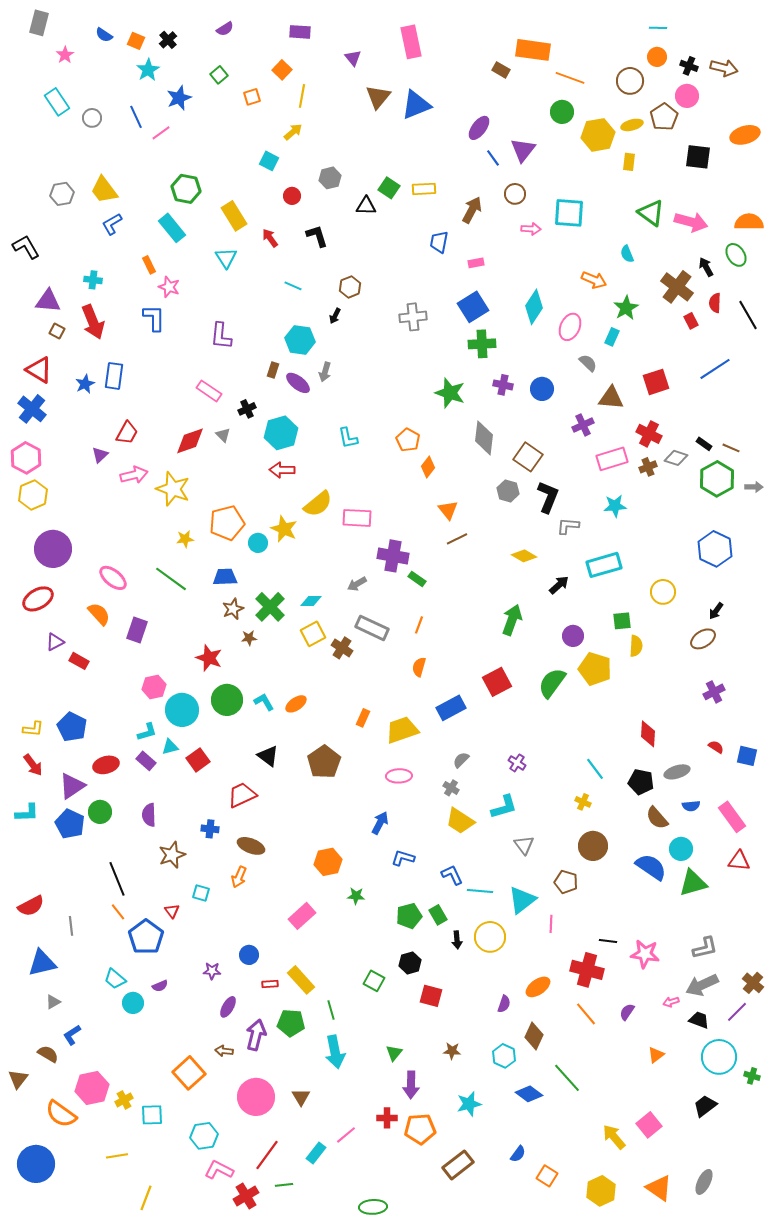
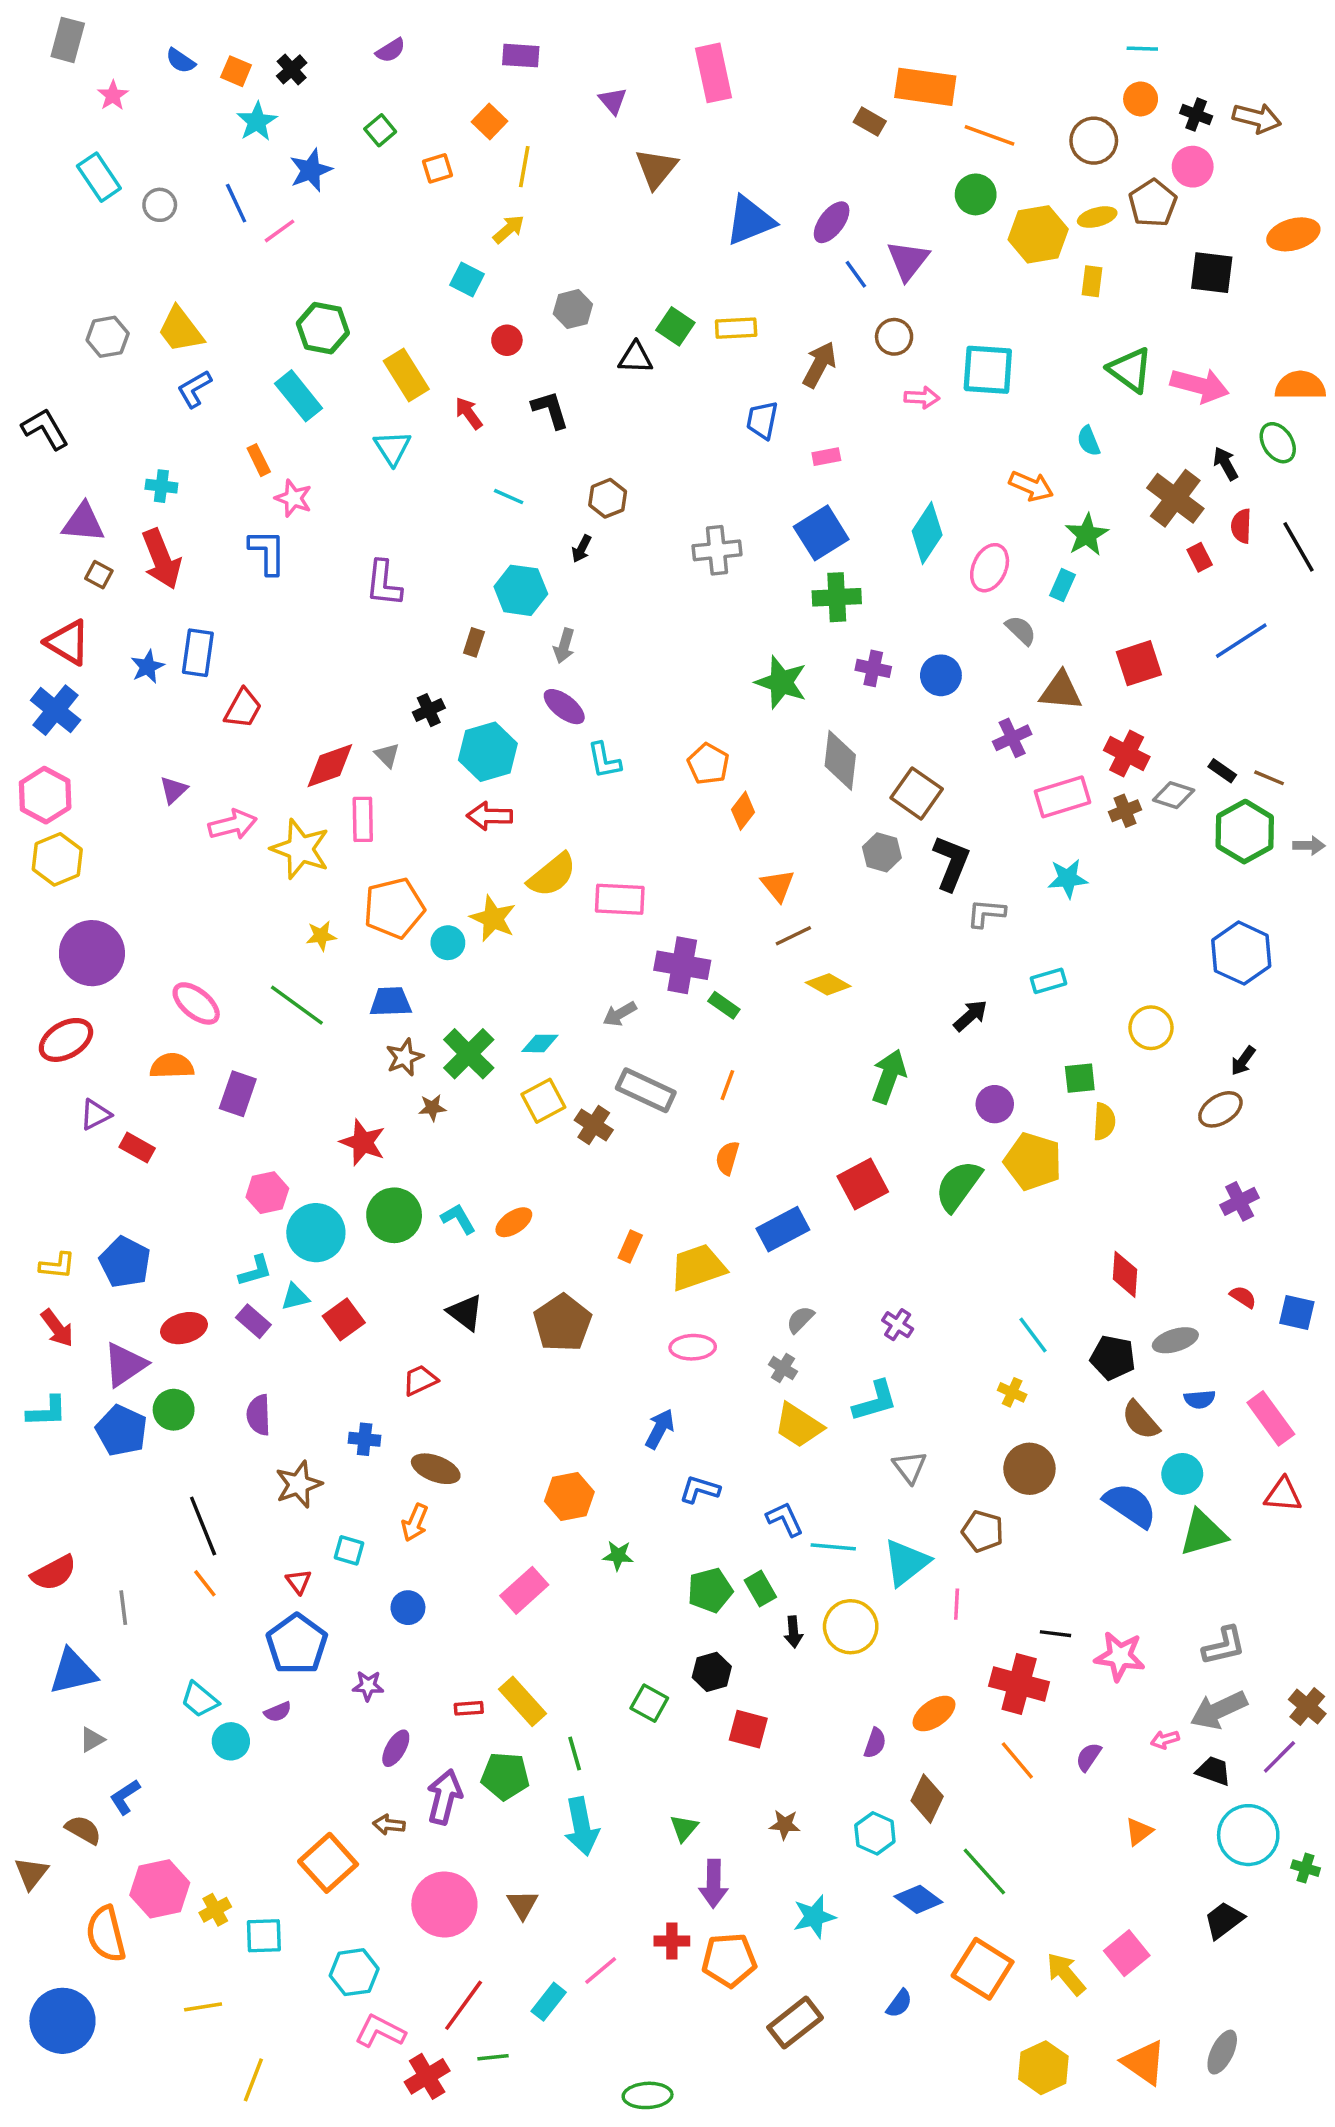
blue triangle: (416, 105) -> (750, 220), moved
purple ellipse: (298, 383) -> (564, 707), moved
pink rectangle: (209, 391) -> (363, 819), moved, turned 55
red trapezoid: (127, 433) -> (243, 708), moved
yellow diamond: (524, 556) -> (828, 984), moved
cyan rectangle: (604, 565) -> (1049, 981), size x0.6
orange semicircle: (99, 614) -> (172, 1066), turned -50
red trapezoid: (242, 795) -> (420, 1380), size x0.7
blue pentagon: (146, 937) -> (297, 1644), moved
blue circle: (249, 955) -> (408, 1608), moved
orange semicircle: (61, 1114) -> (106, 1934), turned 40
orange square: (547, 1176) -> (983, 1969), moved, size x1.6

